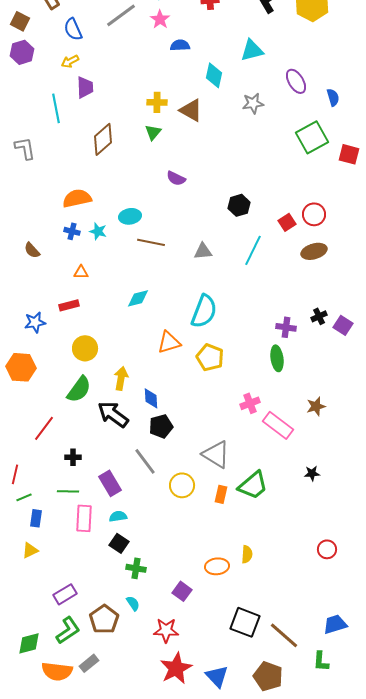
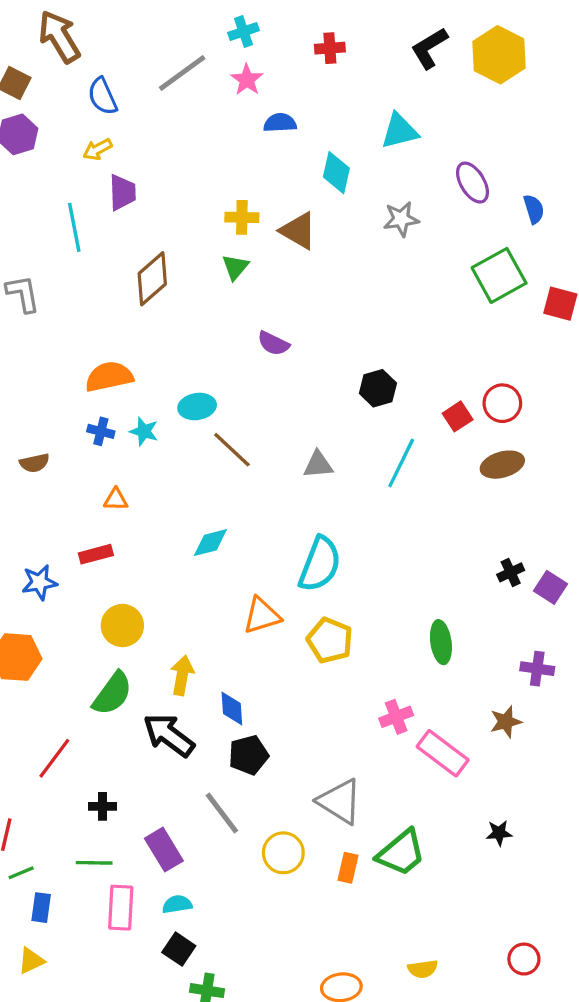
brown line: (151, 242) -> (232, 450), turned 32
brown semicircle: (32, 250) -> (34, 463), turned -60
purple cross: (286, 327) -> (537, 669), moved
yellow semicircle: (247, 554) -> (423, 969), moved, turned 78

